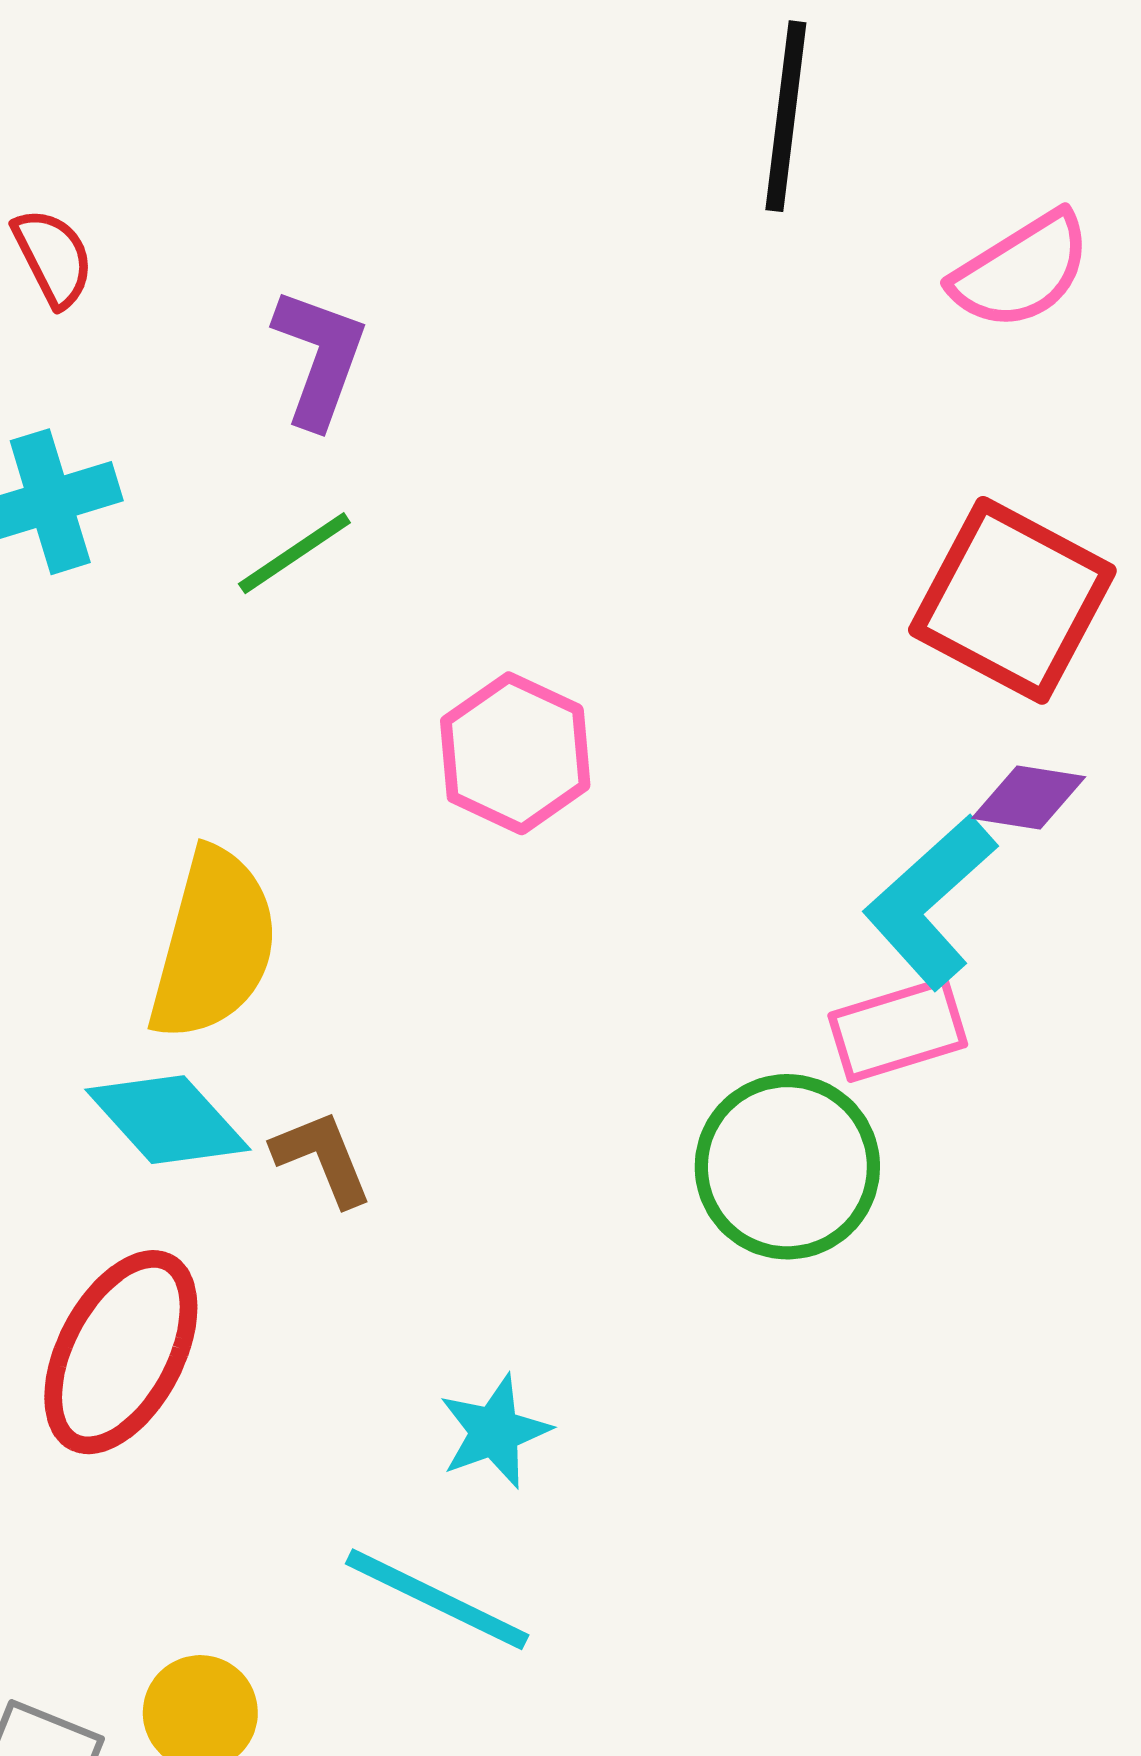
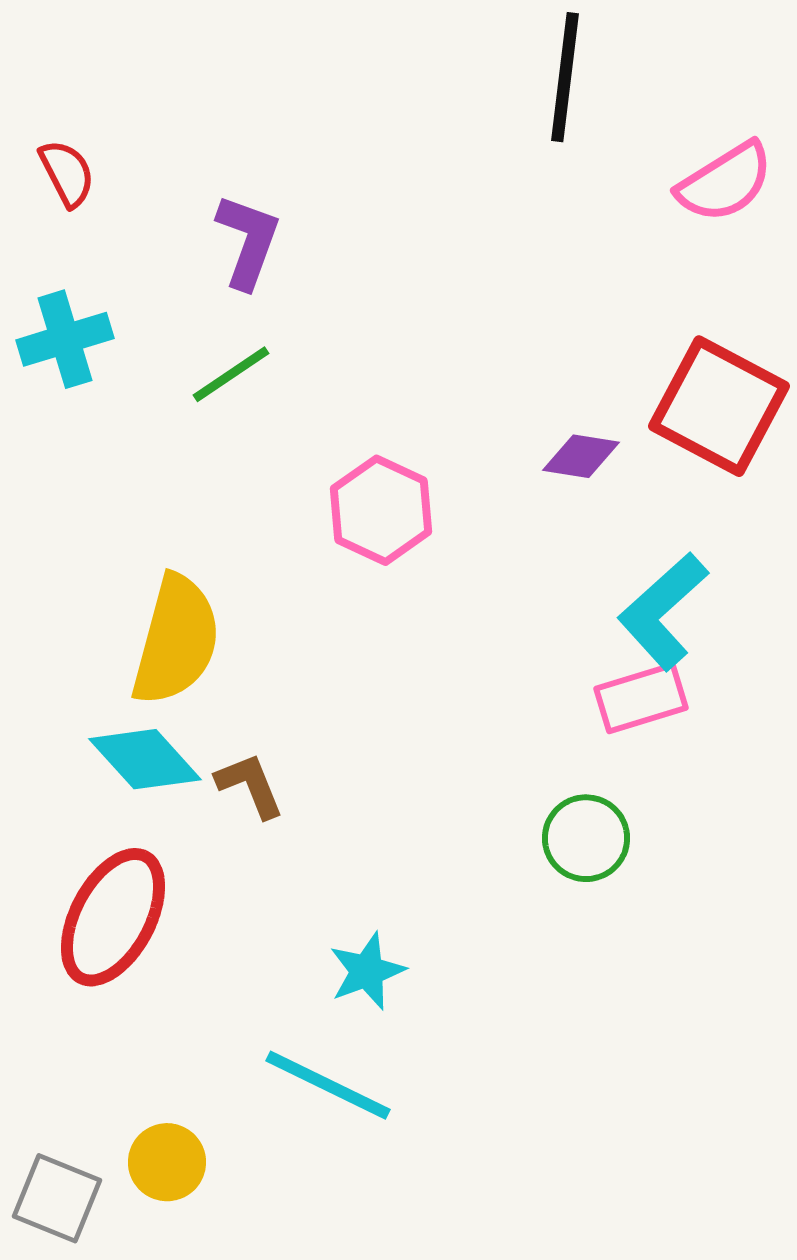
purple diamond: (1029, 797) -> (581, 456), moved
green circle: (787, 1167) -> (586, 838), moved, size x0.7

